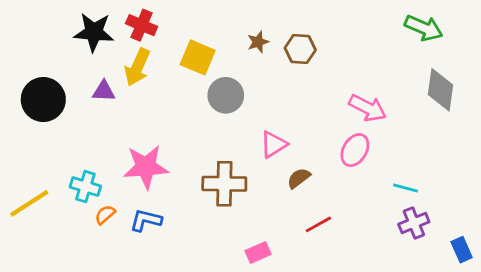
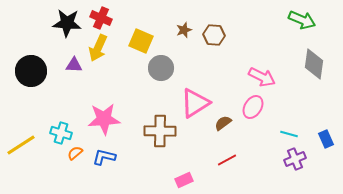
pink triangle: (273, 144) -> (195, 103), size x1.5
brown semicircle: (299, 178) -> (223, 123), moved
blue rectangle: (462, 250) -> (326, 139), moved

